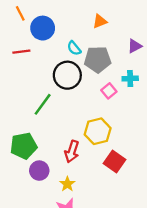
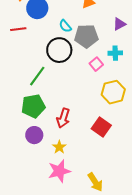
yellow hexagon: (98, 131) -> (113, 92), moved
green pentagon: (24, 146) -> (33, 106), moved

